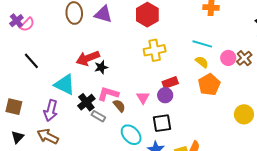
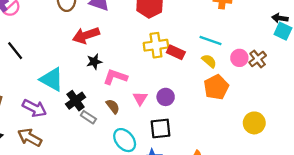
red arrow: (88, 58) -> (86, 35), moved
red rectangle: (170, 83) -> (176, 52), moved, turned 42
pink L-shape: (108, 94) -> (115, 77), moved
purple arrow: (51, 110) -> (34, 108), turned -80

